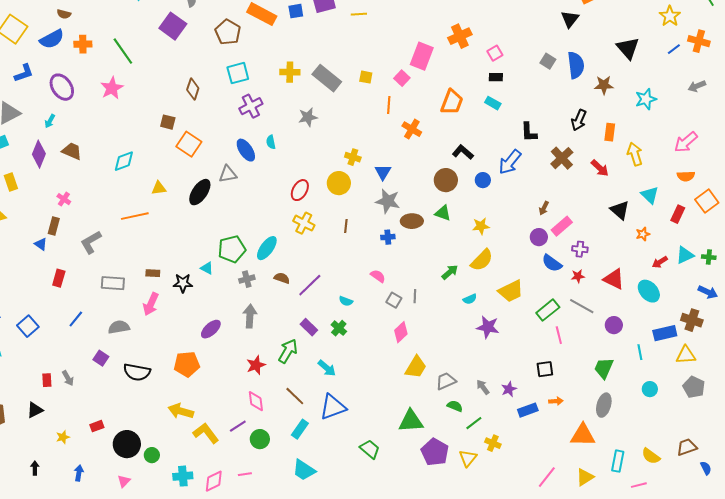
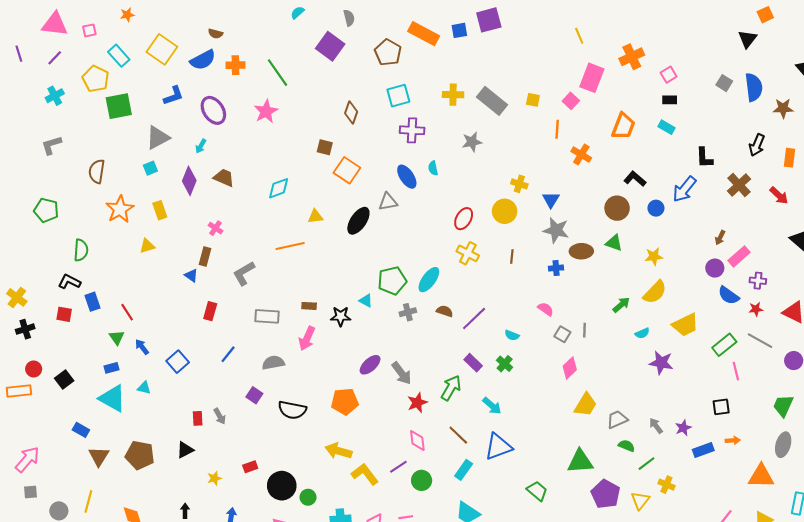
yellow line: (359, 14) -> (579, 36), moved, turned 70
purple cross: (251, 106) -> (412, 130), turned 30
gray arrow: (250, 316) -> (402, 373), moved, turned 140

